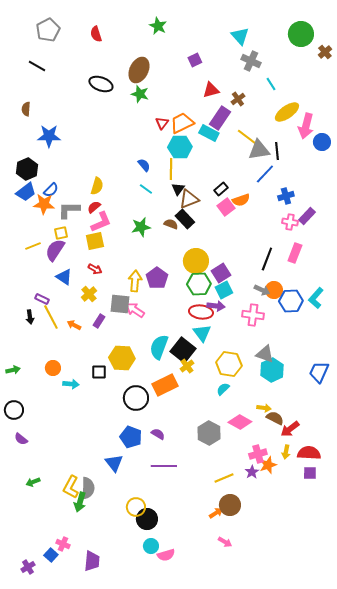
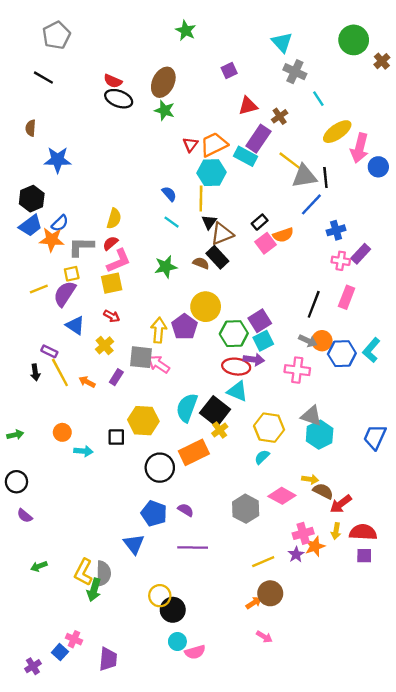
red semicircle: (96, 34) -> (113, 81), moved, turned -49
yellow circle: (196, 261) -> (206, 307), moved
cyan triangle: (202, 333) -> (237, 391), turned -30

